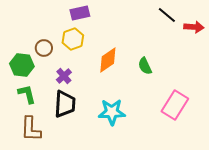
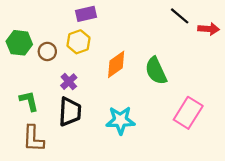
green hexagon: (22, 65) -> (19, 43), moved
green semicircle: (145, 66) -> (156, 71), size x1.5

